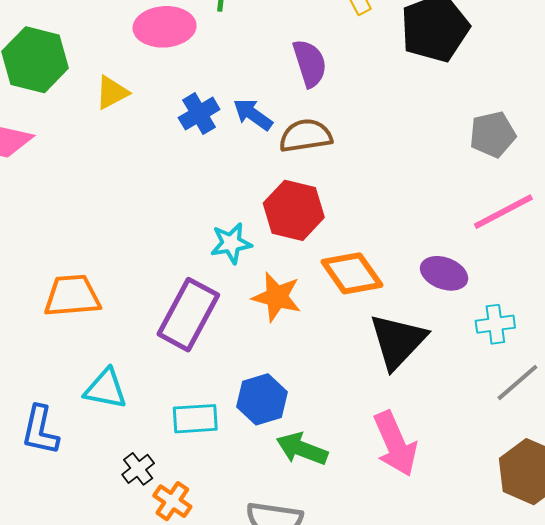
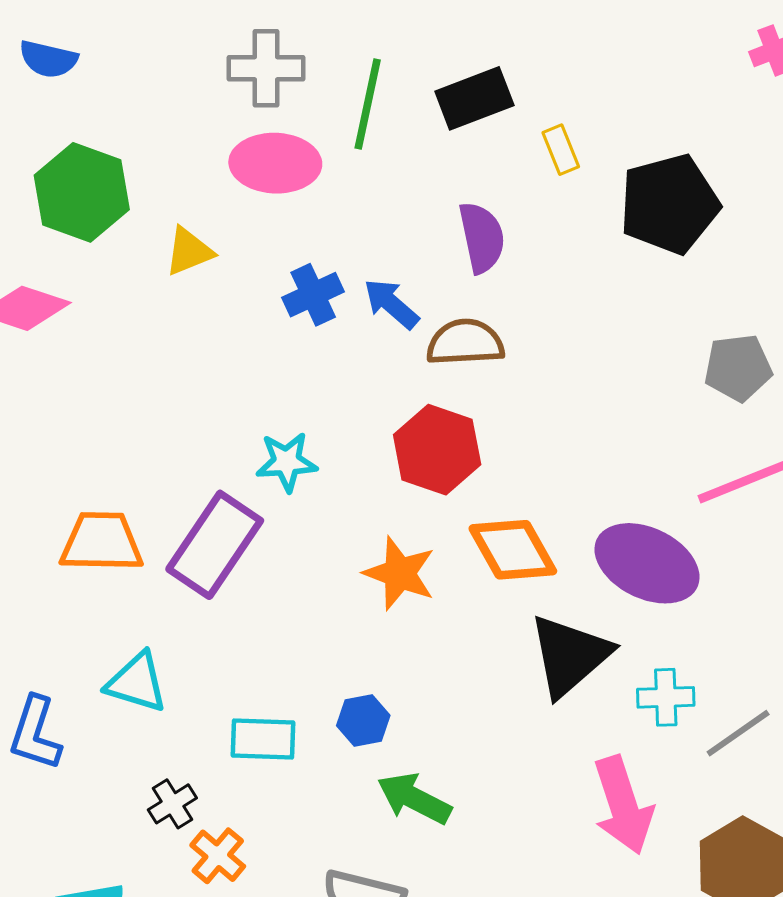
cyan star: (231, 243) -> (287, 462), moved
purple ellipse: (444, 273) -> (647, 563), size x1.5
purple rectangle: (188, 315) -> (215, 545), moved
cyan cross: (495, 324) -> (666, 697), moved
blue hexagon: (262, 399) -> (363, 720), size x0.7
pink arrow: (395, 444) -> (623, 805), moved

